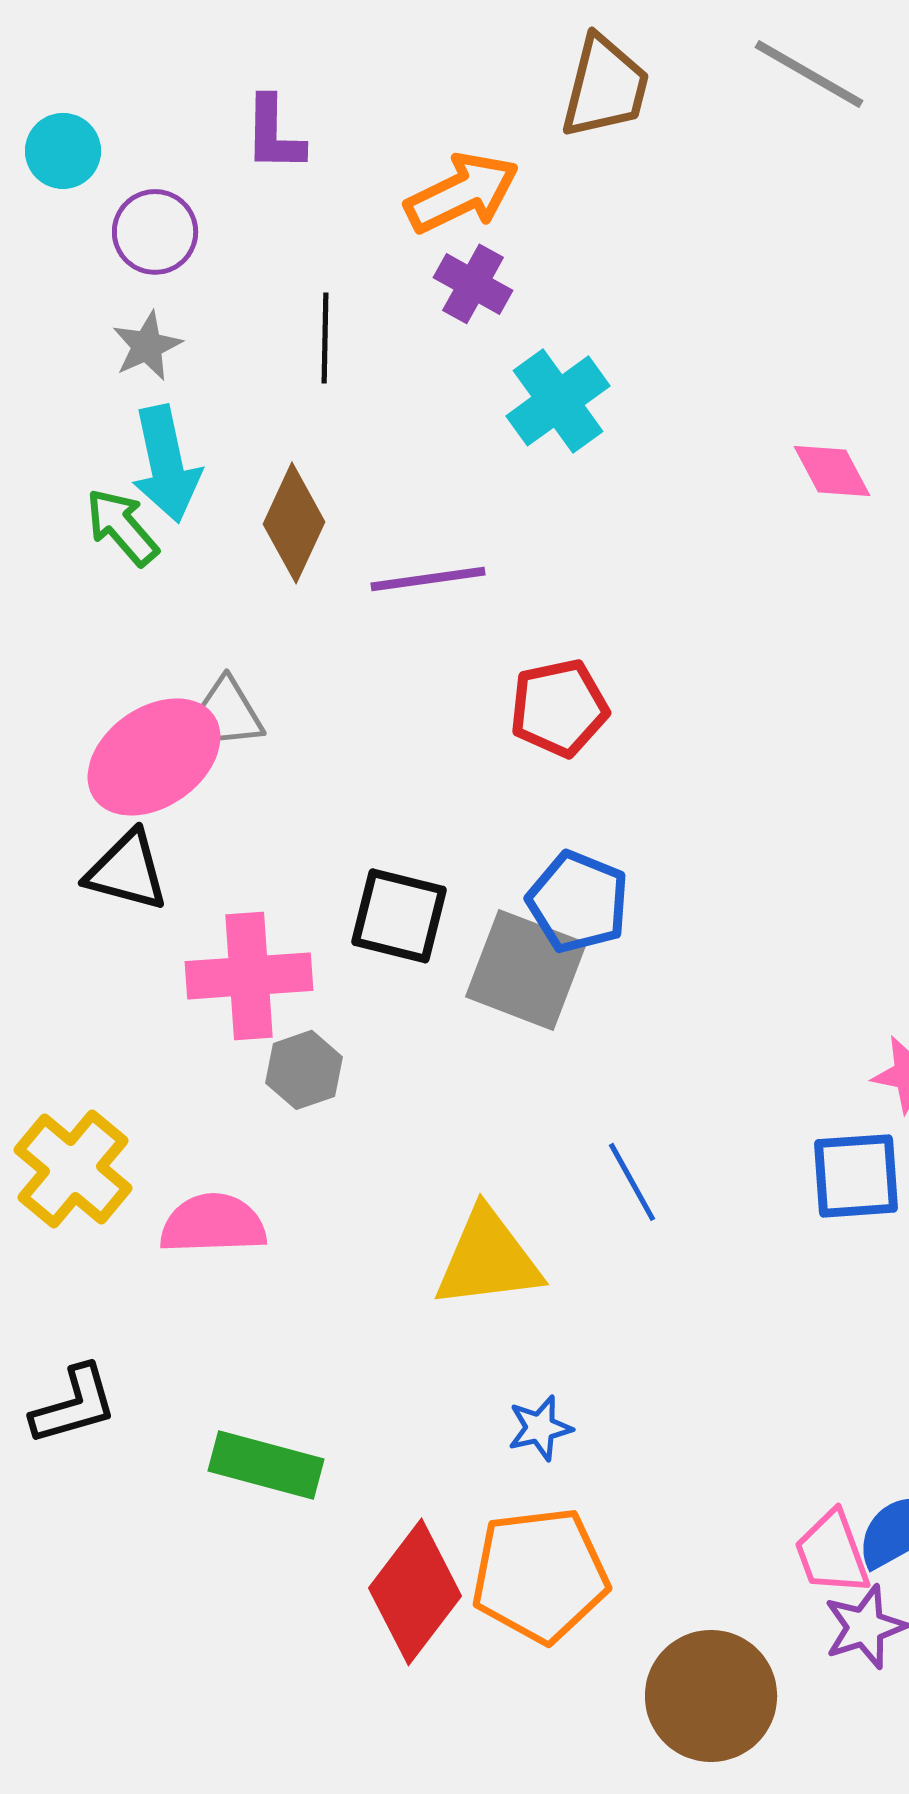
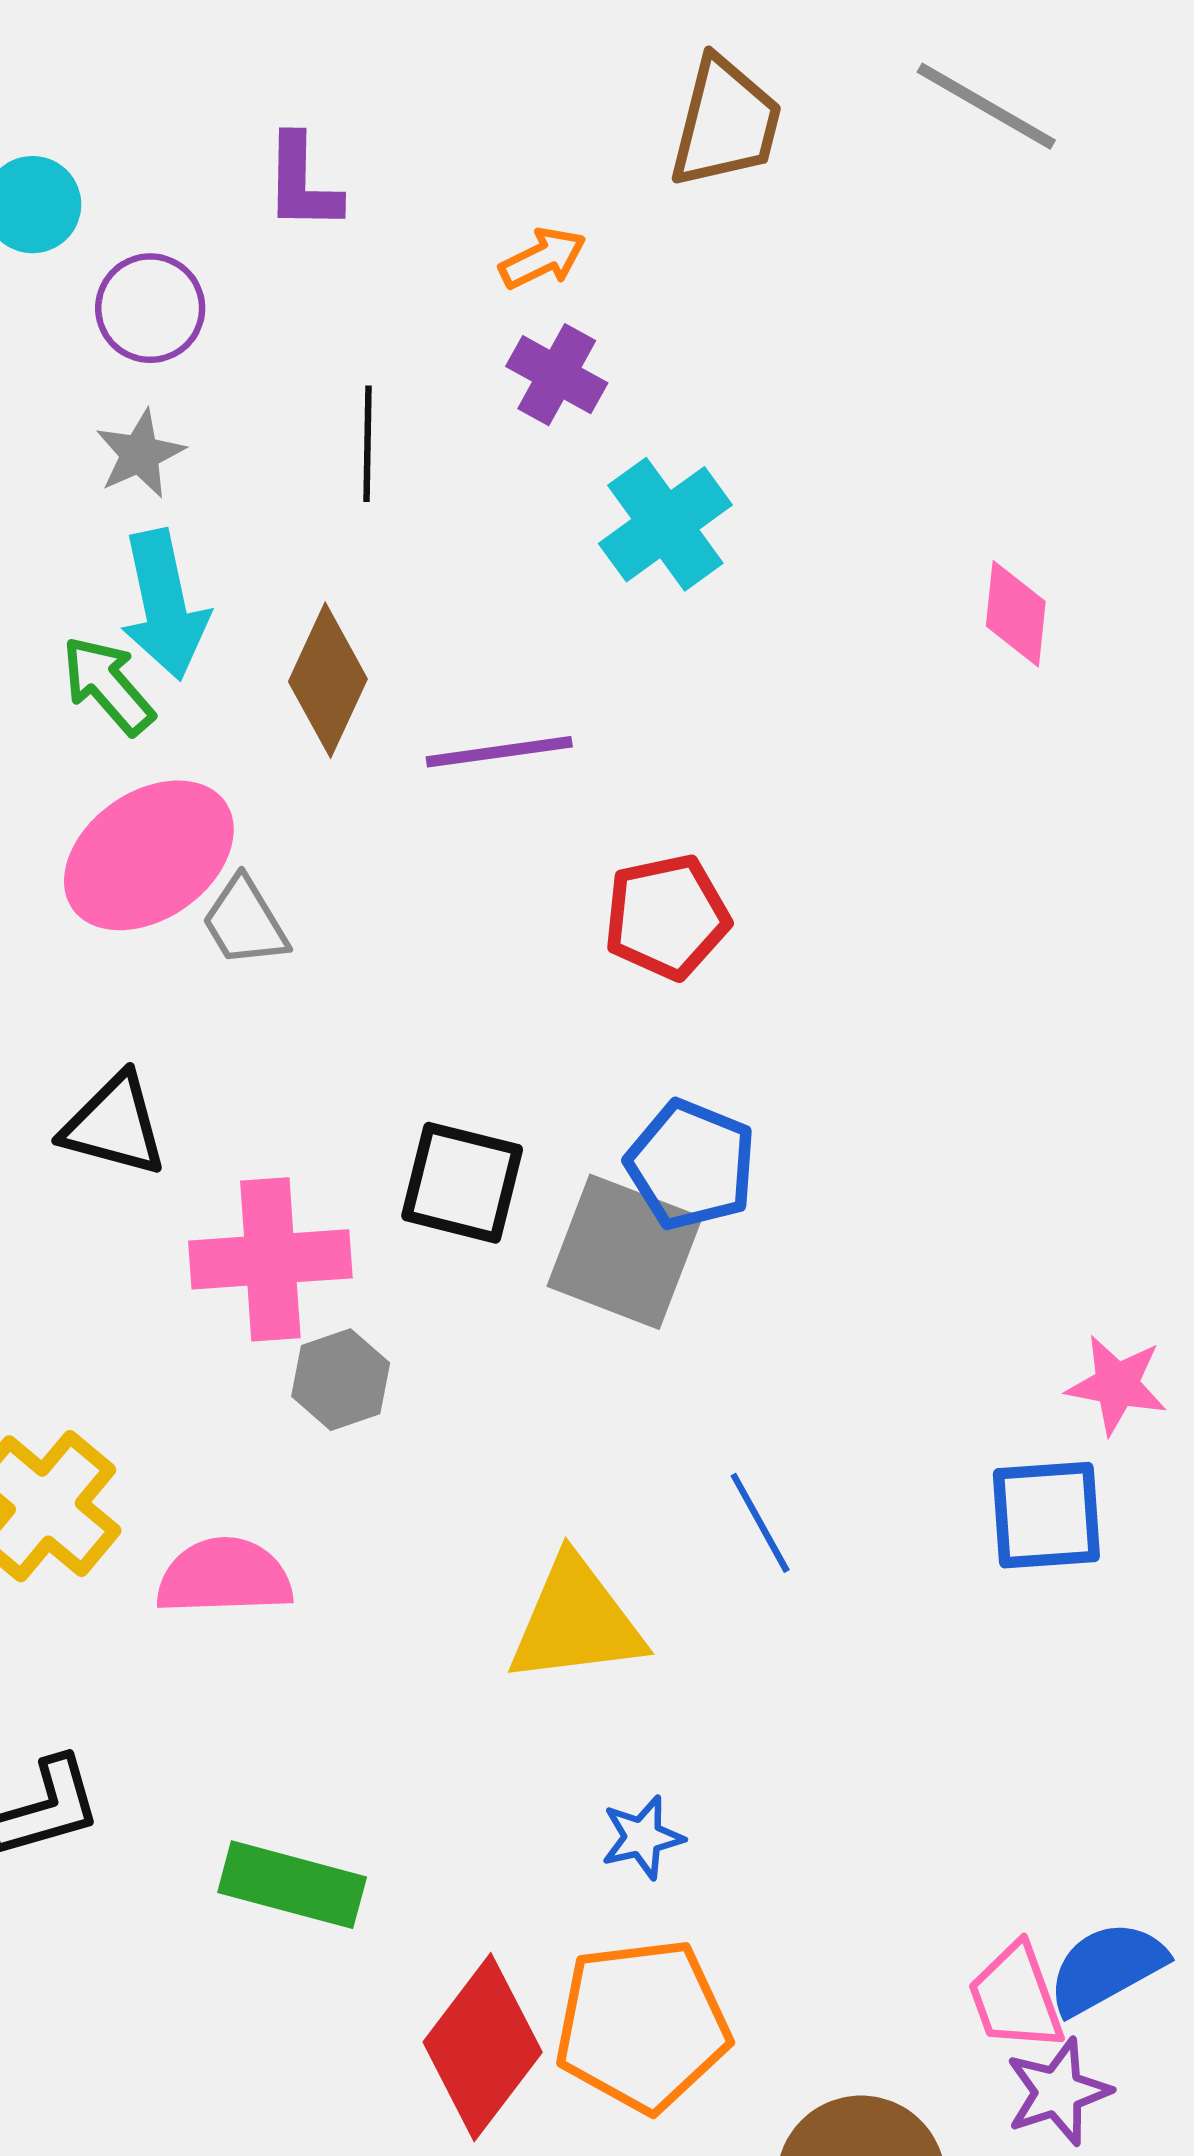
orange arrow: (462, 193) -> (543, 258), size x0.6
pink diamond: (832, 471) -> (1016, 614), turned 34
pink ellipse: (154, 757) -> (149, 855), moved

